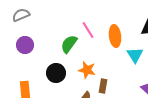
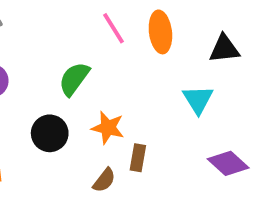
pink line: (88, 30) -> (114, 28), moved
orange ellipse: (115, 36) -> (160, 32), moved

